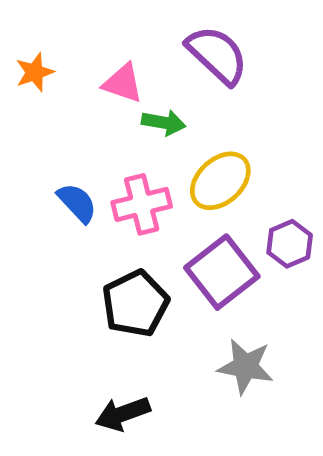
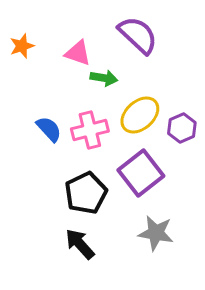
purple hexagon: (290, 244) -> (182, 128), moved
black arrow: (123, 414) -> (80, 244), moved, turned 68

